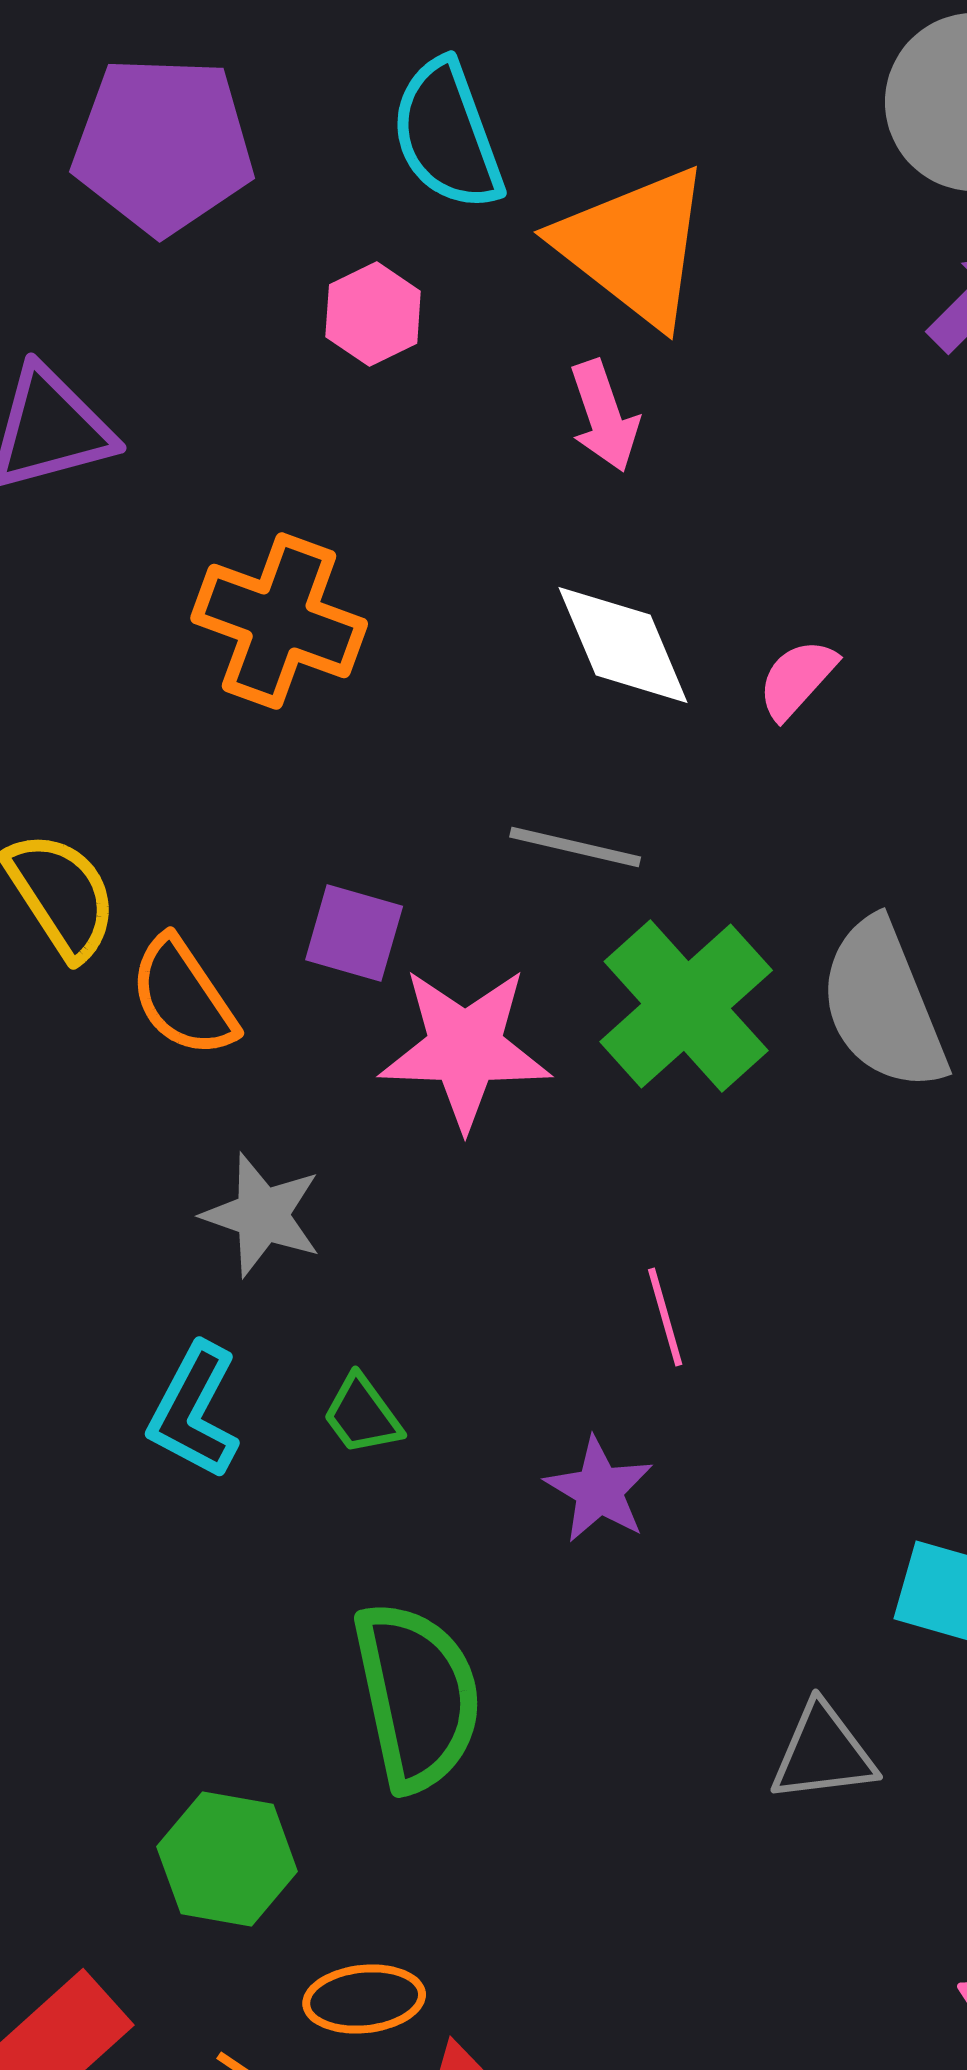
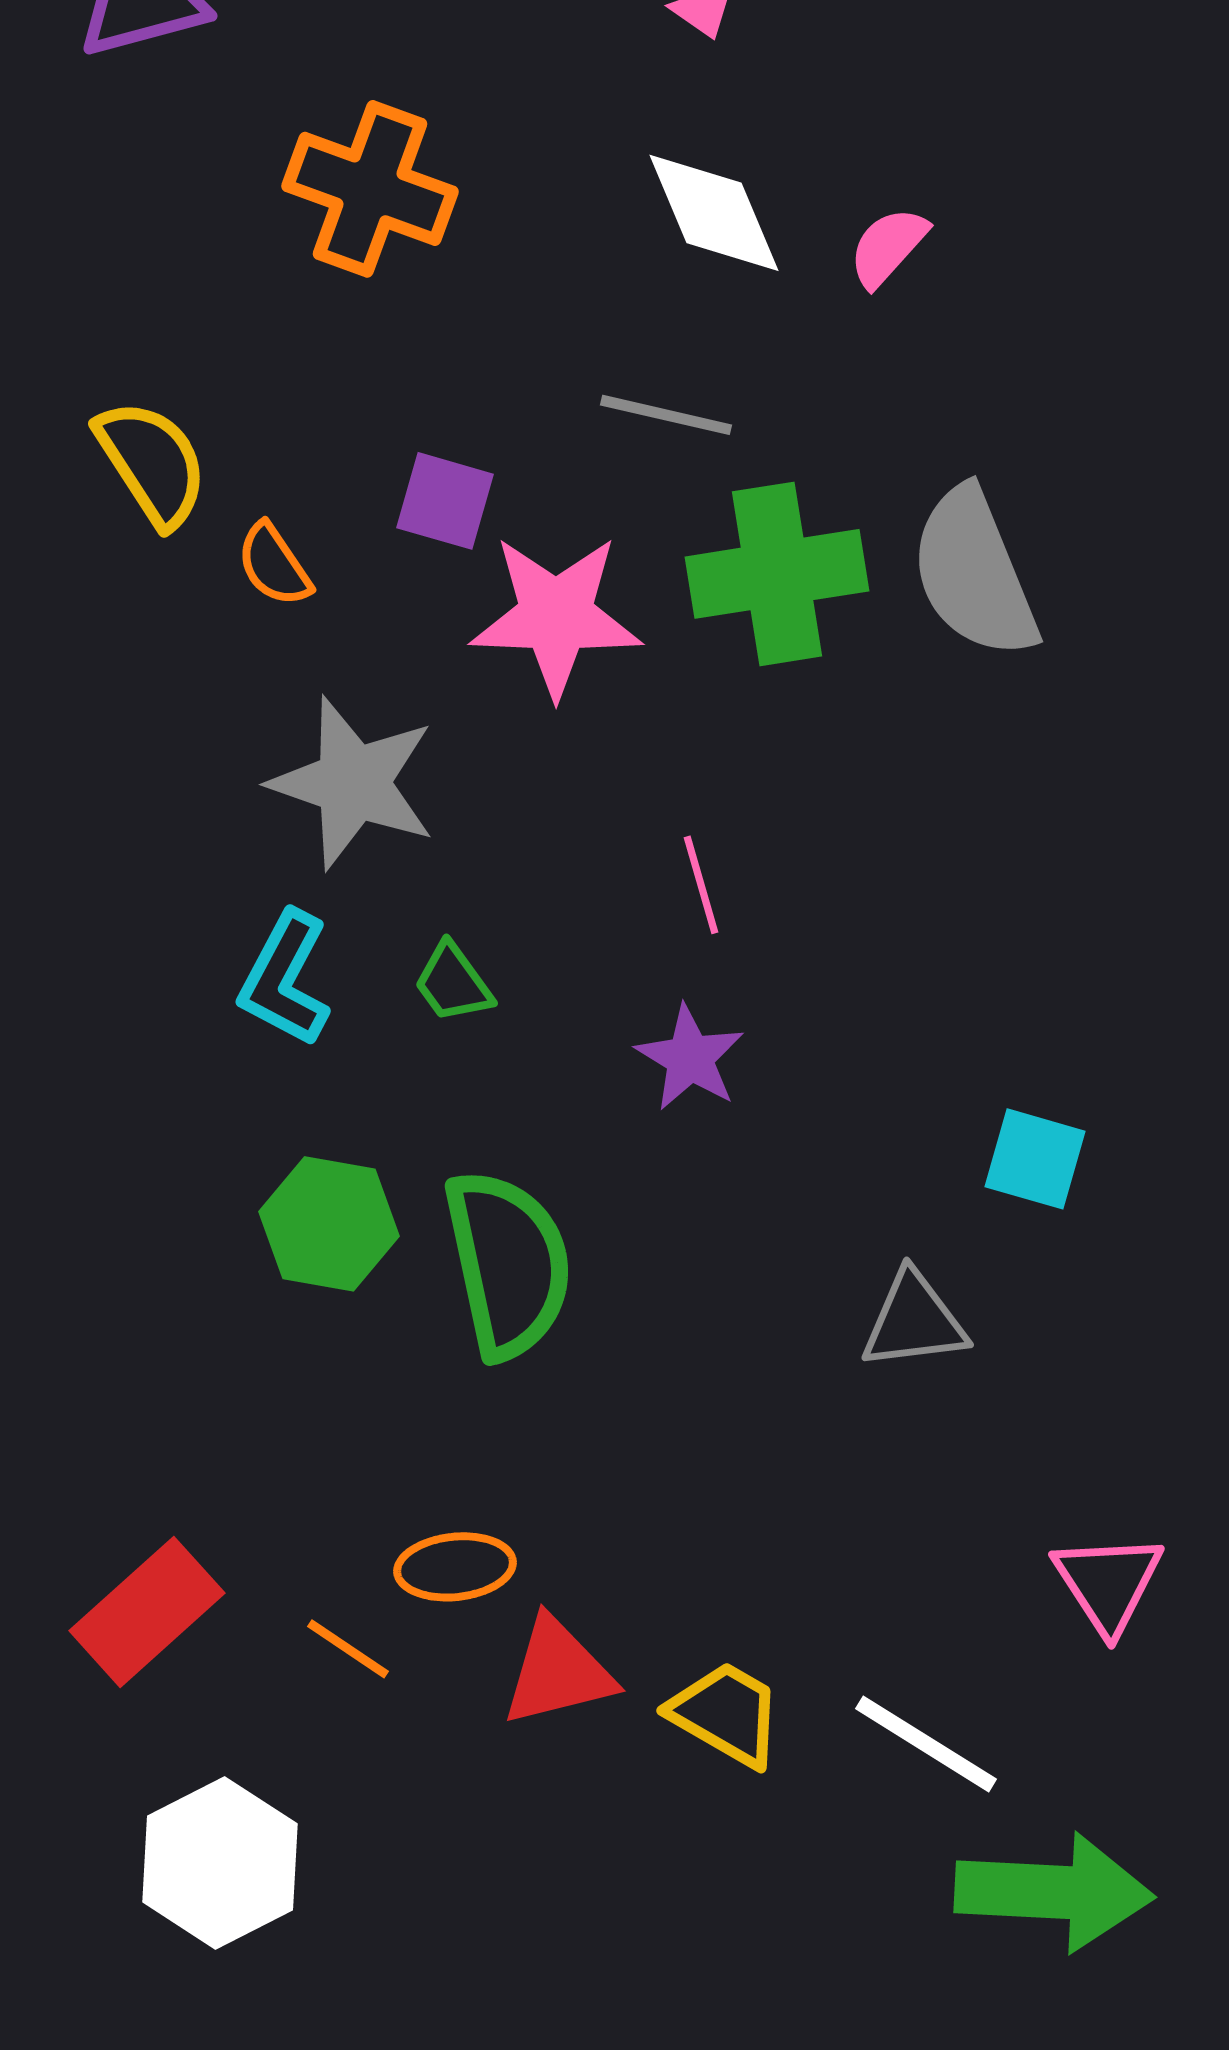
orange semicircle: (183, 997) -> (274, 565), size x0.7
green cross: (686, 1006) -> (777, 574), turned 33
gray star: (262, 1215) -> (353, 783), size x1.4
pink line: (665, 1317) -> (701, 885), moved
green hexagon: (227, 1859) -> (329, 1224), moved

